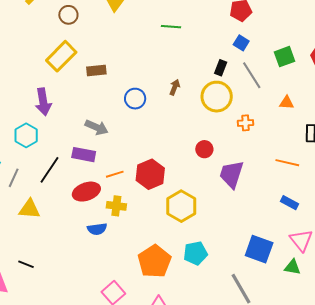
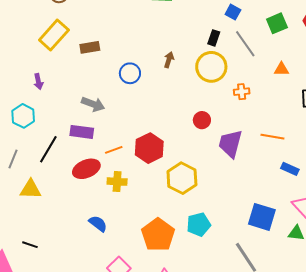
purple arrow: (43, 102) -> (38, 81), size x0.6
orange line: (287, 163) -> (272, 137), moved
blue semicircle: (97, 229) -> (98, 224), moved, turned -132

